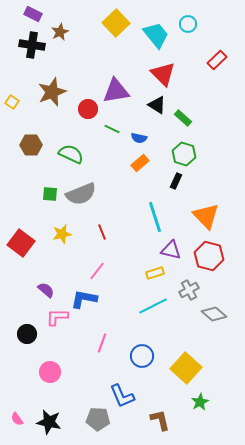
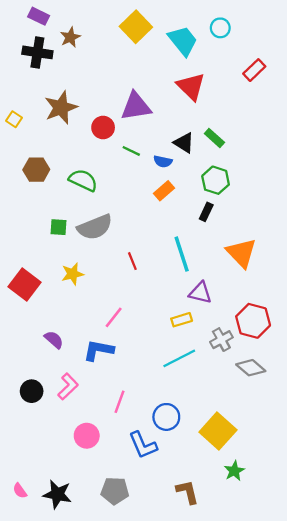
black triangle: (157, 105) -> (184, 143), moved
red line: (102, 232) -> (132, 261), moved
red hexagon: (209, 256) -> (253, 321), moved
pink L-shape: (57, 317) -> (68, 386), moved, turned 135
pink circle: (50, 372) -> (87, 436), moved
blue L-shape: (122, 396) -> (143, 445), moved

